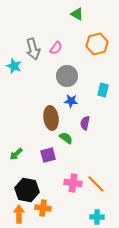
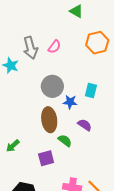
gray circle: (67, 76) -> (52, 86), moved
cyan rectangle: (103, 90) -> (91, 91), moved
purple semicircle: (85, 123) -> (85, 125), turned 112
green arrow: (16, 154) -> (13, 146), moved

